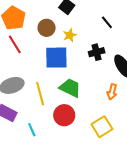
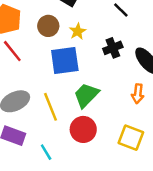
green trapezoid: (70, 88) -> (86, 95), turned -65
yellow square: (102, 127) -> (131, 138), turned -30

